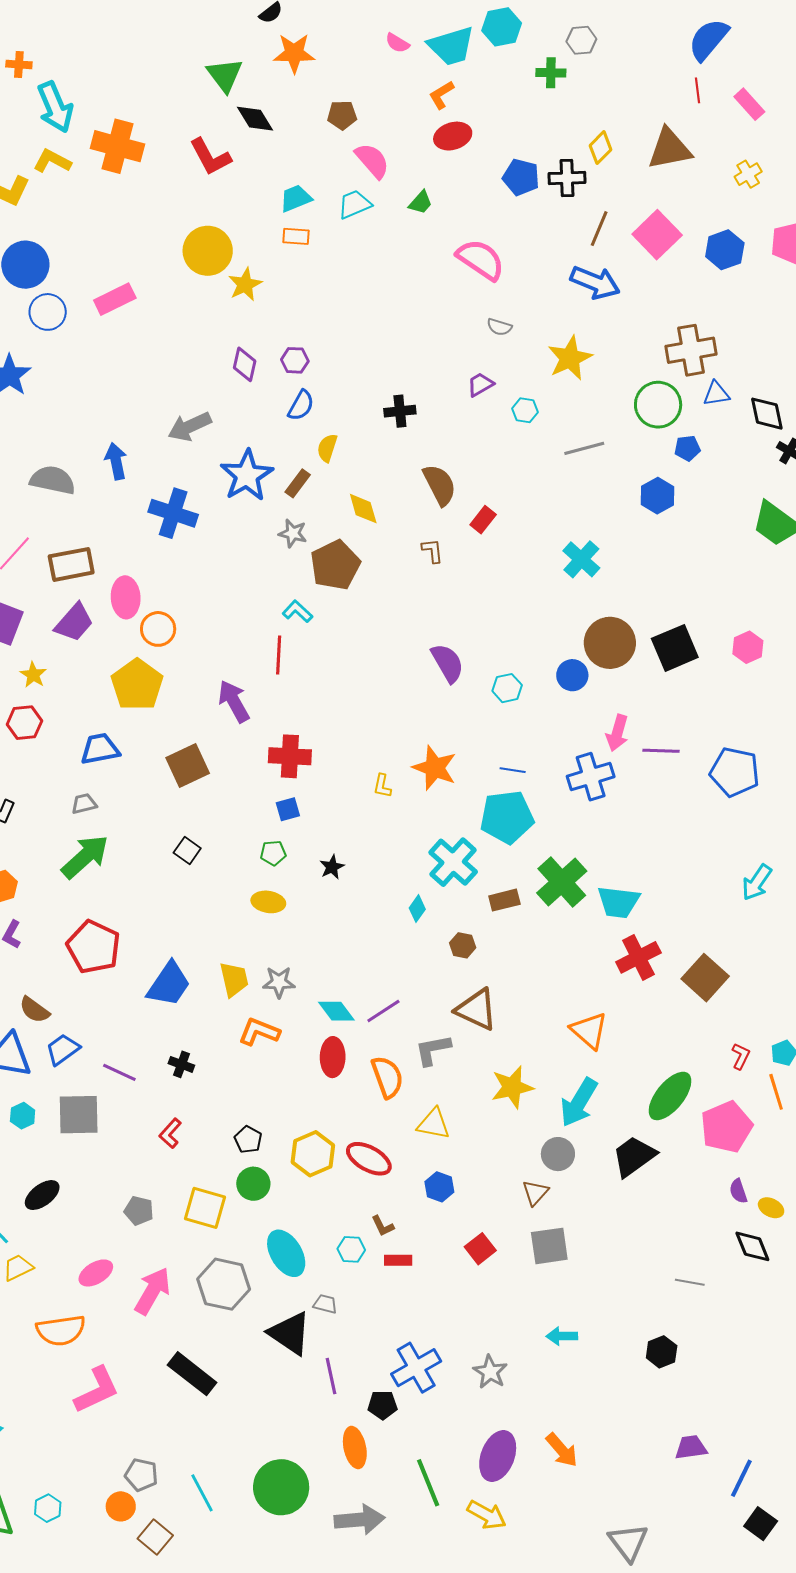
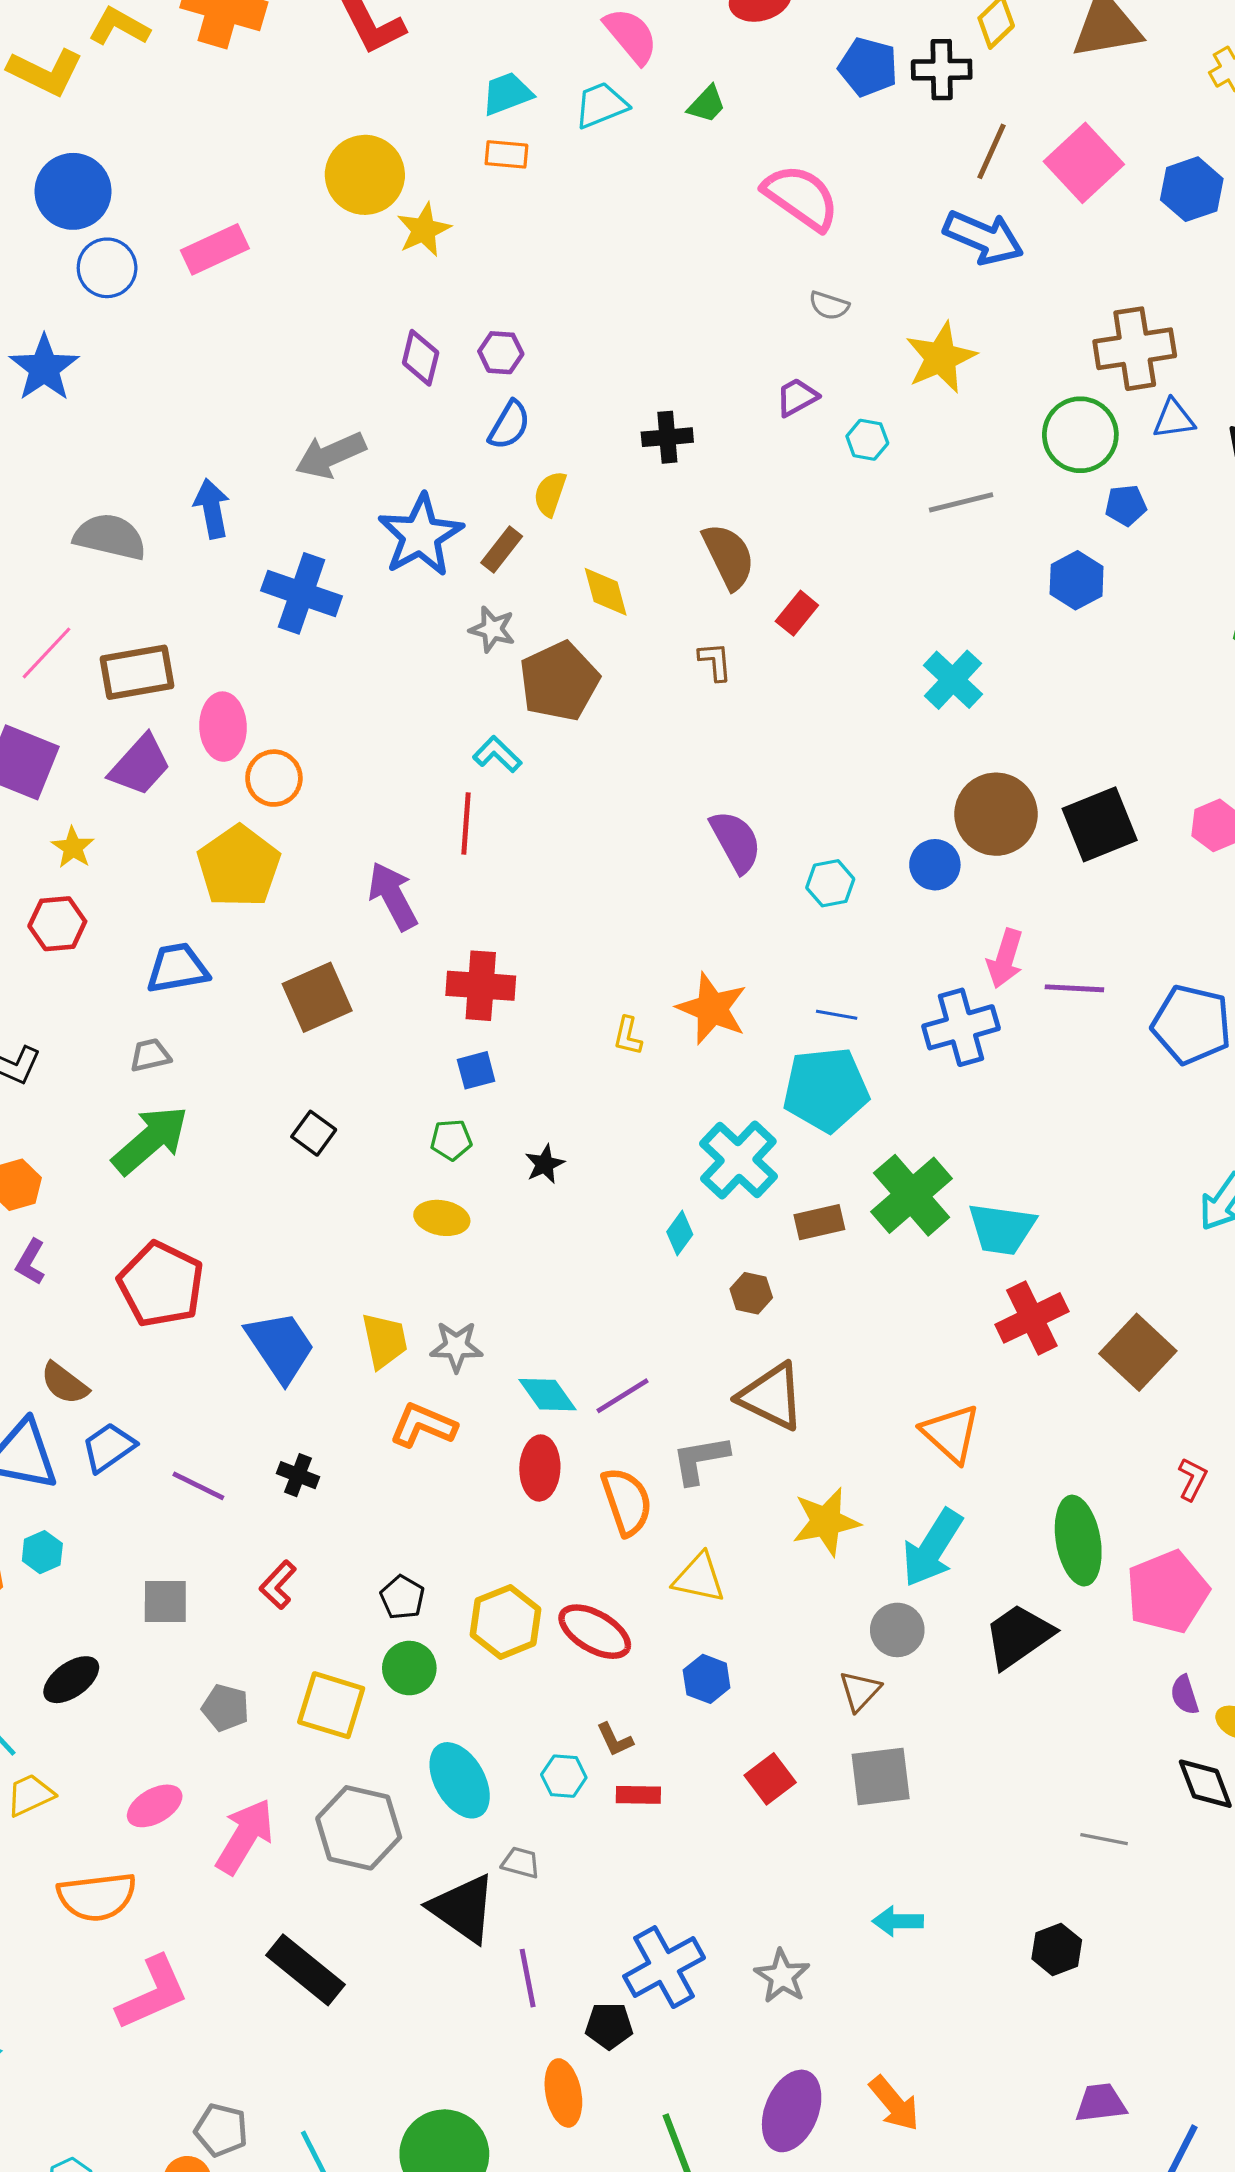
blue trapezoid: (169, 984) -> (280, 1346), turned -69
green ellipse: (670, 1096) -> (1078, 1541), turned -50
gray square: (79, 1115) -> (165, 1601), moved, size x0.7

